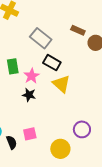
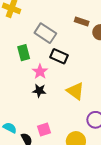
green rectangle: (13, 66) -> (24, 53), moved
yellow triangle: (61, 84) -> (75, 91), moved

